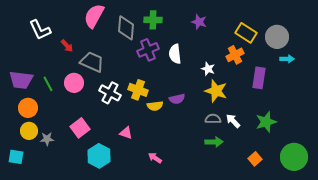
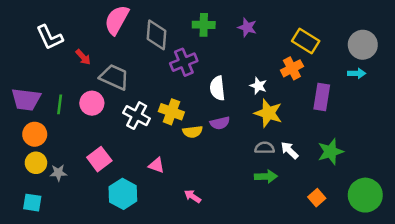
green cross: (153, 20) -> (204, 25), moved
gray circle: (277, 37) -> (363, 45), moved
white semicircle: (175, 54) -> (217, 88), moved
green line: (48, 84) -> (60, 104), turned 35
cyan square: (16, 157) -> (32, 203), moved

